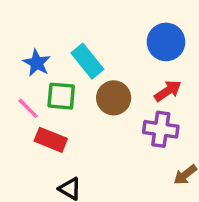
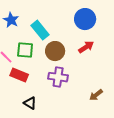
blue star: (37, 63) -> (11, 20), moved
purple cross: (161, 129) -> (58, 77), moved

